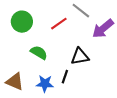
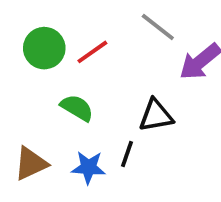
red line: (59, 24) -> (92, 52), moved
brown triangle: (15, 82) -> (31, 164), turned -48

